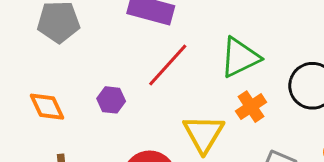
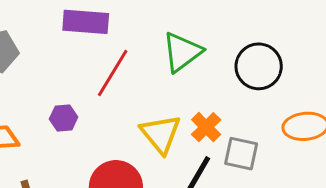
orange cross: (251, 107) -> (206, 127), moved

